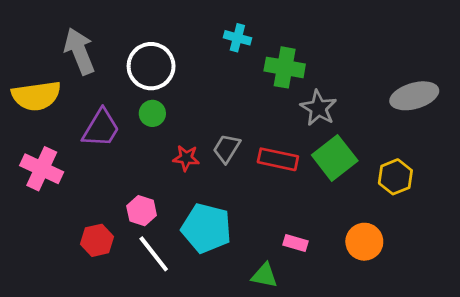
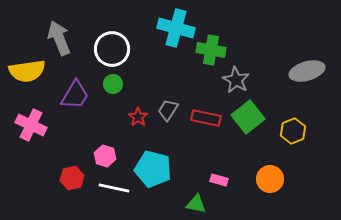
cyan cross: (237, 38) -> (176, 28), size x1.8
red star: (186, 158) -> (138, 117), turned 30
white line: (154, 254) -> (114, 188), turned -40

